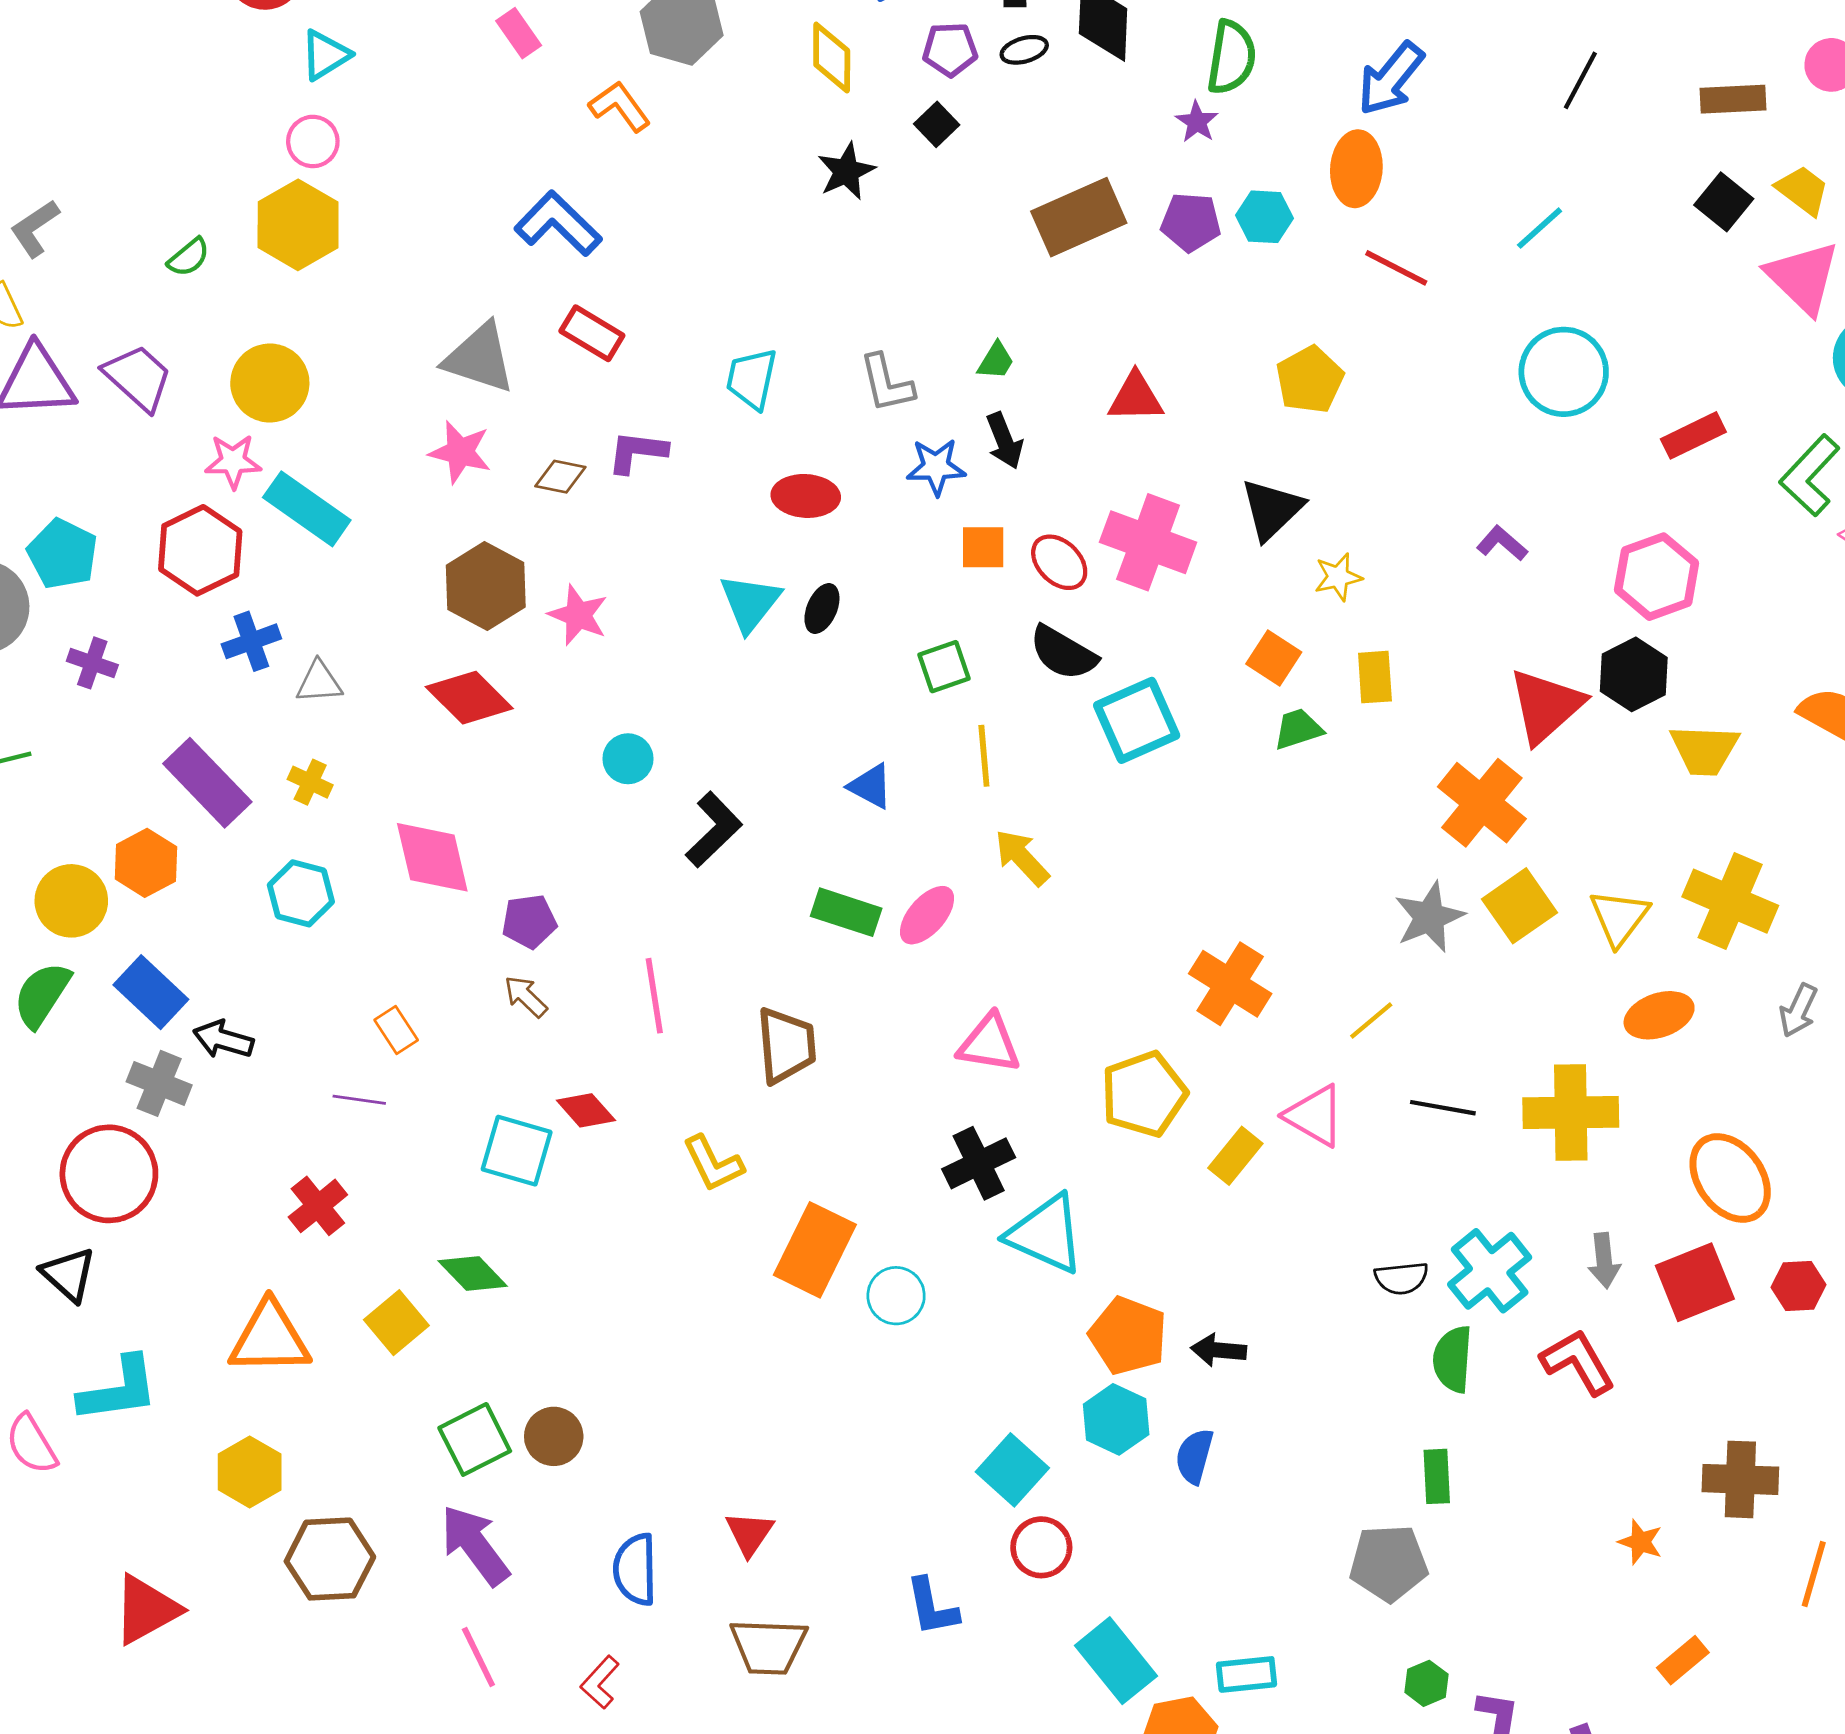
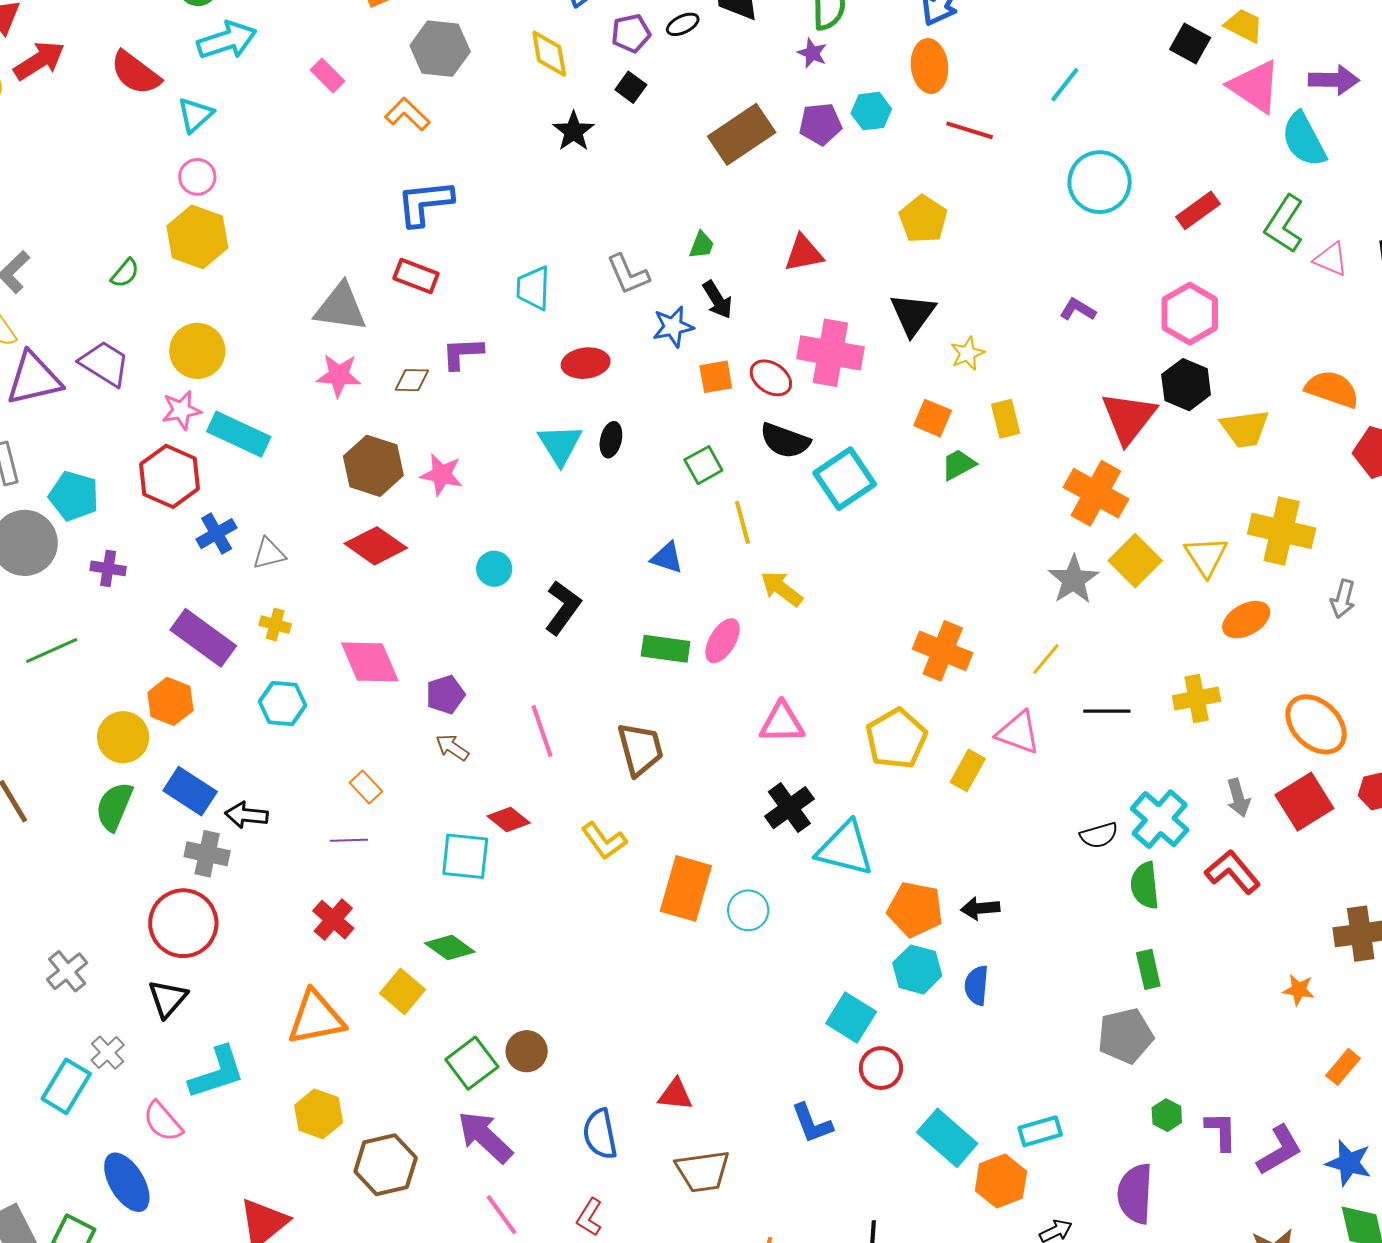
blue L-shape: (558, 224) -> (425, 203), moved, turned -40
yellow cross: (1571, 1112) -> (1197, 698), size x0.7
black triangle: (69, 1274) -> (168, 998), turned 39
red triangle: (749, 1533) -> (675, 1095), turned -48

